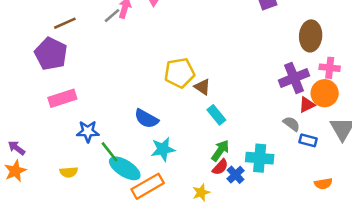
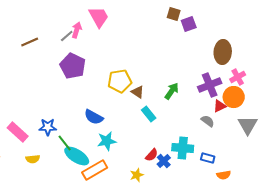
purple pentagon: (51, 54) -> (73, 66), moved
pink cross: (330, 68) -> (238, 77), turned -35
pink rectangle: (62, 98) -> (18, 132), moved, turned 60
blue rectangle: (308, 140) -> (208, 158), moved
green arrow: (220, 151) -> (172, 91), moved
orange semicircle: (323, 184) -> (224, 175), moved

